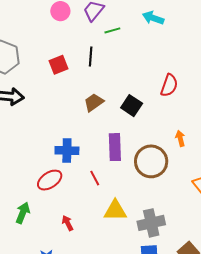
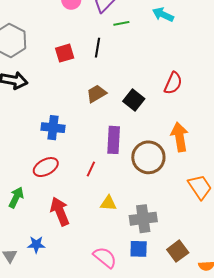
orange arrow: (180, 138) -> (180, 137), size x1.8
blue cross: (67, 150) -> (53, 128), moved
red line: (95, 178) -> (91, 169), turned 49
yellow triangle: (115, 211) -> (108, 203), size x0.7
red arrow: (68, 223) -> (60, 211), size x1.8

